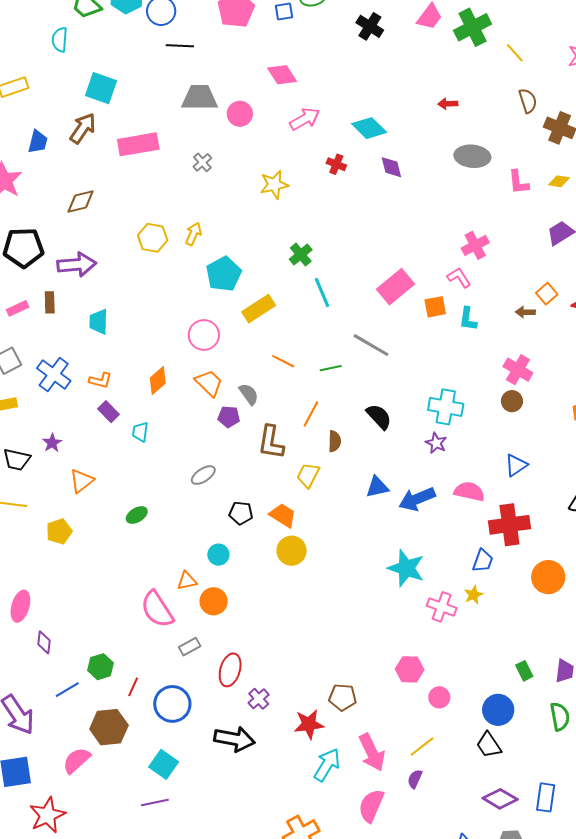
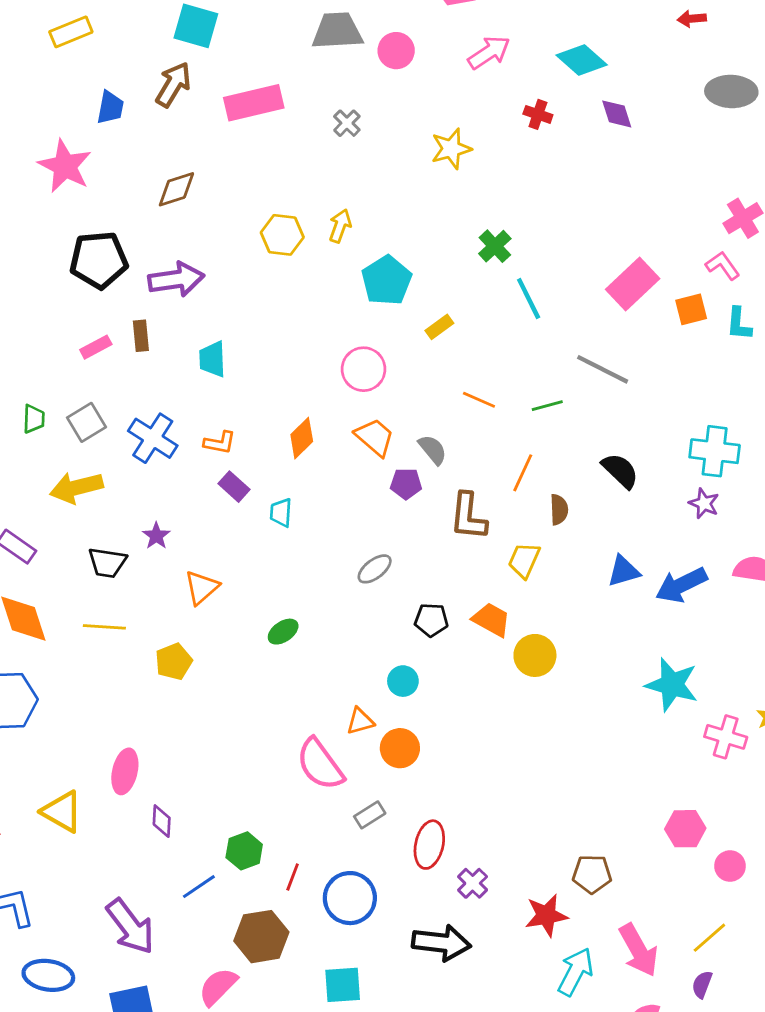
yellow rectangle: (259, 309) -> (439, 327), size x0.6
yellow circle: (292, 551) -> (535, 655), moved
cyan square: (164, 764) -> (343, 985), turned -36

